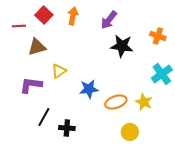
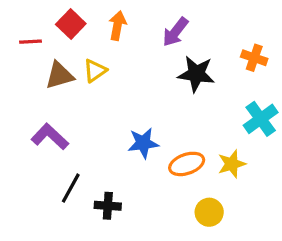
yellow triangle: (59, 71) -> (95, 71), moved
purple L-shape: (31, 85) -> (50, 137), turned 35
yellow star: (144, 102) -> (232, 164), turned 30

